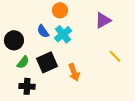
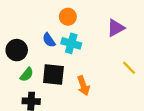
cyan cross: (63, 34) -> (71, 43), turned -36
black square: (47, 62) -> (53, 75), turned 30

